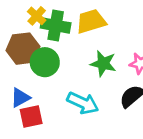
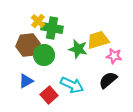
yellow trapezoid: (91, 21) -> (98, 40), moved
green star: (103, 64) -> (78, 49), moved
red square: (31, 117) -> (49, 95), moved, turned -30

